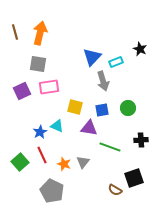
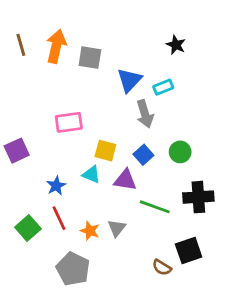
black star: (140, 49) -> (176, 45), moved
gray square: (38, 64) -> (90, 58), moved
purple square: (22, 91) -> (17, 151), moved
blue square: (102, 110) -> (143, 155), turned -32
cyan triangle: (57, 126) -> (91, 174), moved
black cross: (141, 140) -> (198, 197), size x1.5

